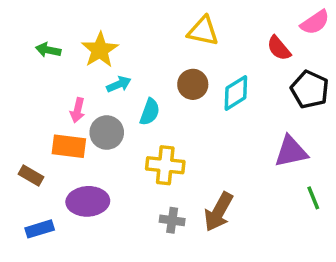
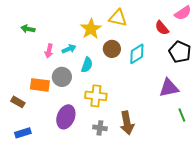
yellow star: (100, 50) -> (91, 29), moved
pink arrow: (77, 110) -> (49, 51), moved
purple ellipse: (88, 201) -> (66, 117), moved, turned -65
brown arrow: (219, 212) -> (127, 123), turned -40

